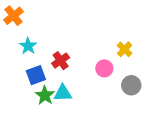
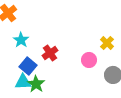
blue square: (36, 75) -> (28, 66), turned -30
cyan triangle: (63, 93) -> (23, 82), moved

